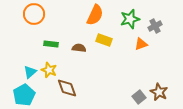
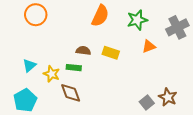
gray cross: (155, 26) -> (177, 27), moved, size x1.5
yellow rectangle: (104, 40) -> (111, 53), moved
green rectangle: (51, 44) -> (74, 68), moved
cyan triangle: (30, 72) -> (29, 65), moved

